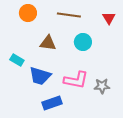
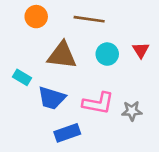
red triangle: (109, 18) -> (141, 50), moved
brown triangle: (48, 43) -> (62, 55), size x1.4

